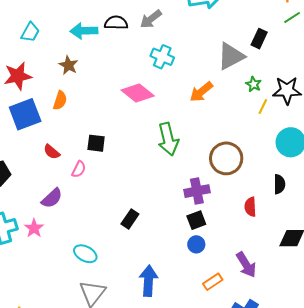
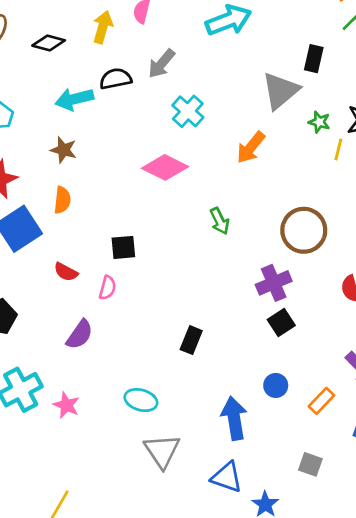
cyan cross: (162, 57) -> (188, 111), turned 30
green arrow: (168, 139) -> (220, 221), size x0.6
pink star: (34, 228) -> (66, 405), moved
blue circle: (196, 244) -> (276, 385), moved

